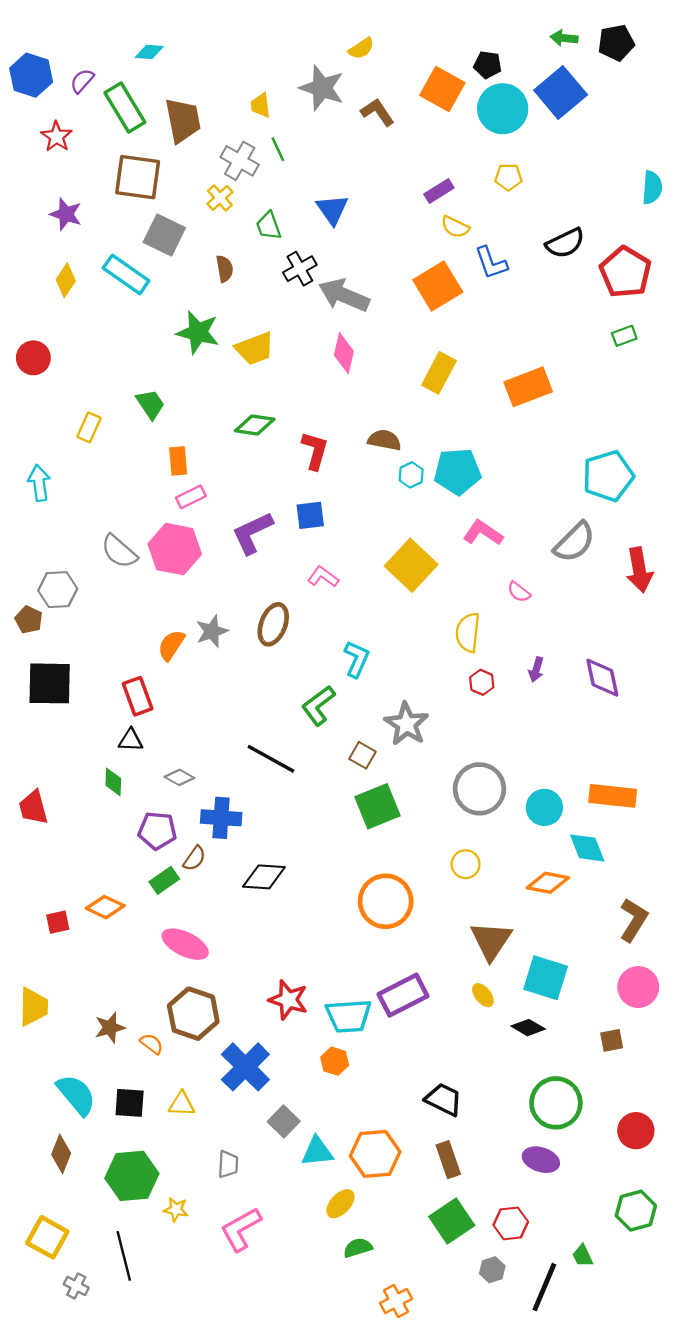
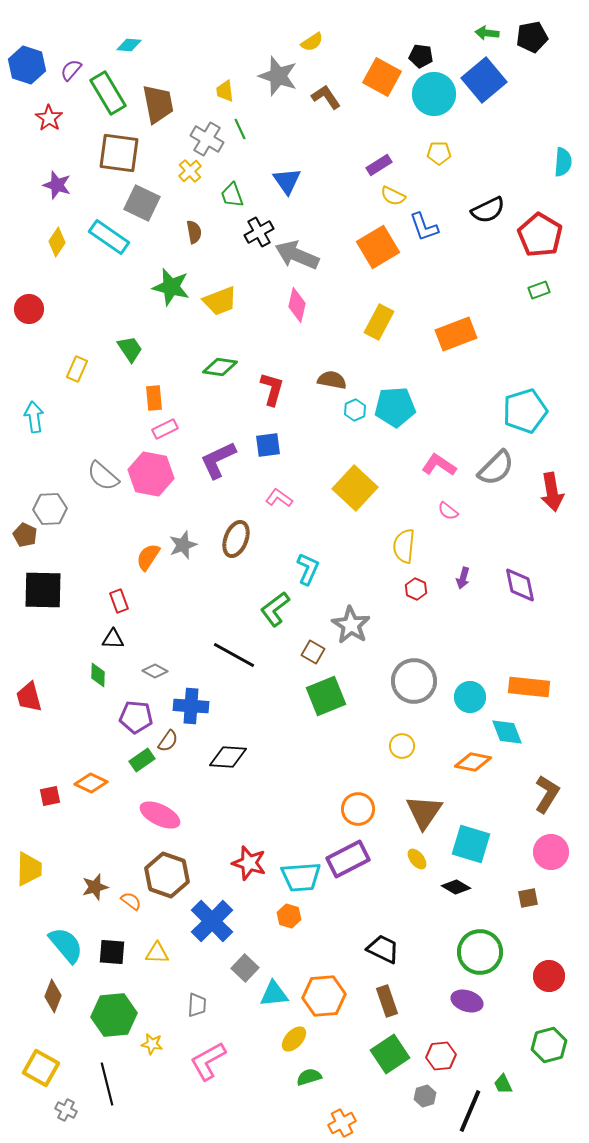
pink L-shape: (483, 533) -> (439, 465), moved
red rectangle: (138, 696) -> (119, 601), size x0.7
orange circle: (386, 901) -> (358, 809), moved, size x0.7

